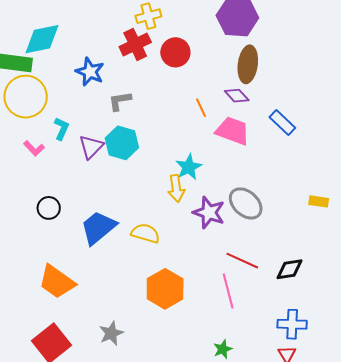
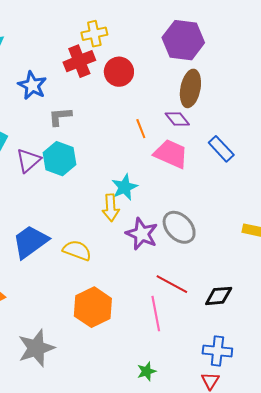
gray star: (111, 333) -> (36, 348), size x1.5

